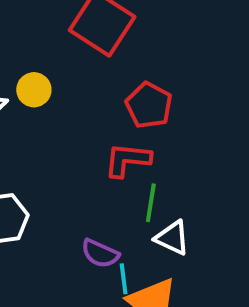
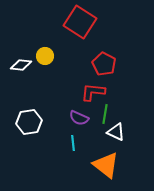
purple semicircle: (100, 253) -> (79, 118), moved
cyan line: (124, 279) -> (73, 143), moved

